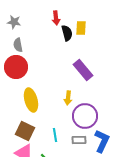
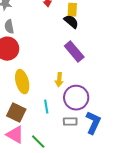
black semicircle: (67, 33) -> (71, 22), moved, turned -35
cyan line: (55, 135) -> (46, 107), moved

